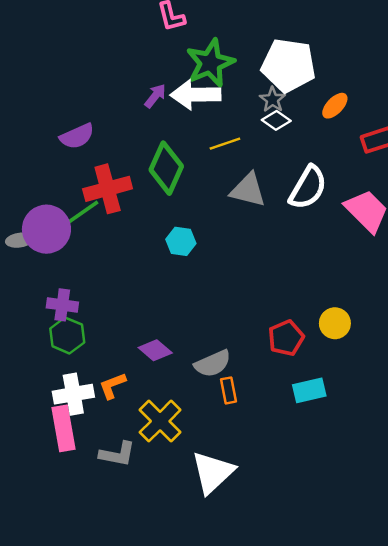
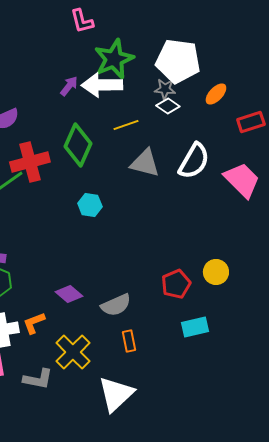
gray star: (273, 100) -> (165, 89), turned -30
orange rectangle: (229, 390) -> (129, 341), moved

